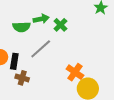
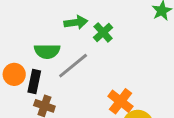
green semicircle: (22, 27) -> (47, 51), moved

